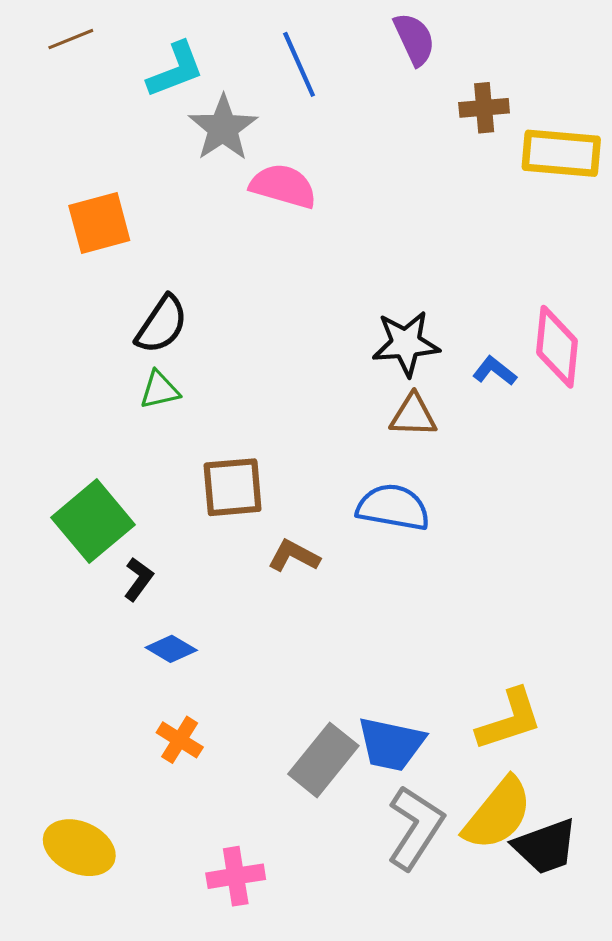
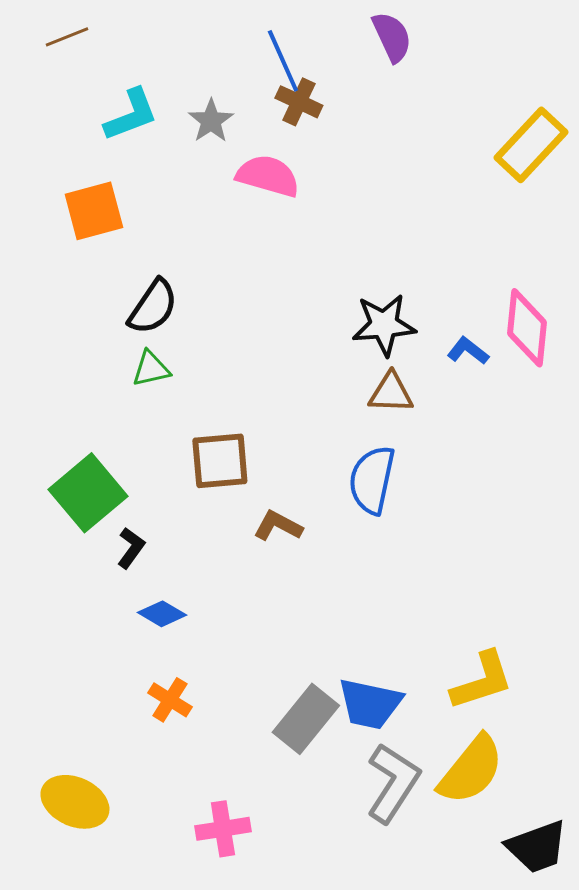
cyan L-shape: (175, 70) -> (131, 115), moved
brown cross: (484, 108) -> (299, 102), moved, turned 30
gray star: (223, 128) -> (211, 121), size x0.7
yellow rectangle: (561, 153) -> (531, 145), turned -52
blue semicircle: (393, 507) -> (372, 480), turned -88
black trapezoid: (545, 847) -> (537, 847), moved

